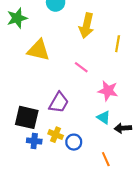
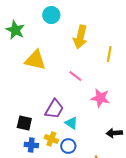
green star: (17, 18) -> (15, 30), turned -30
black square: (27, 117) -> (24, 123), size x0.7
cyan triangle: (104, 117) -> (71, 123), moved

